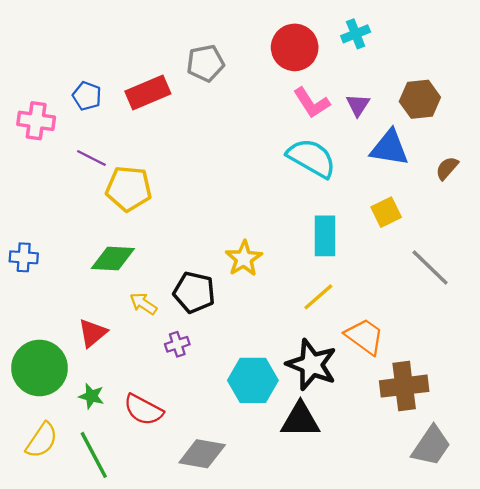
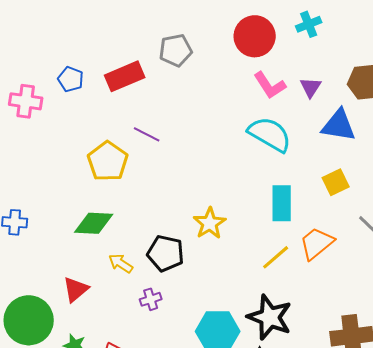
purple line: (91, 158) -> (147, 134), moved
yellow pentagon: (129, 189) -> (108, 161), turned 30
orange trapezoid: (365, 336) -> (317, 243), moved, turned -75

